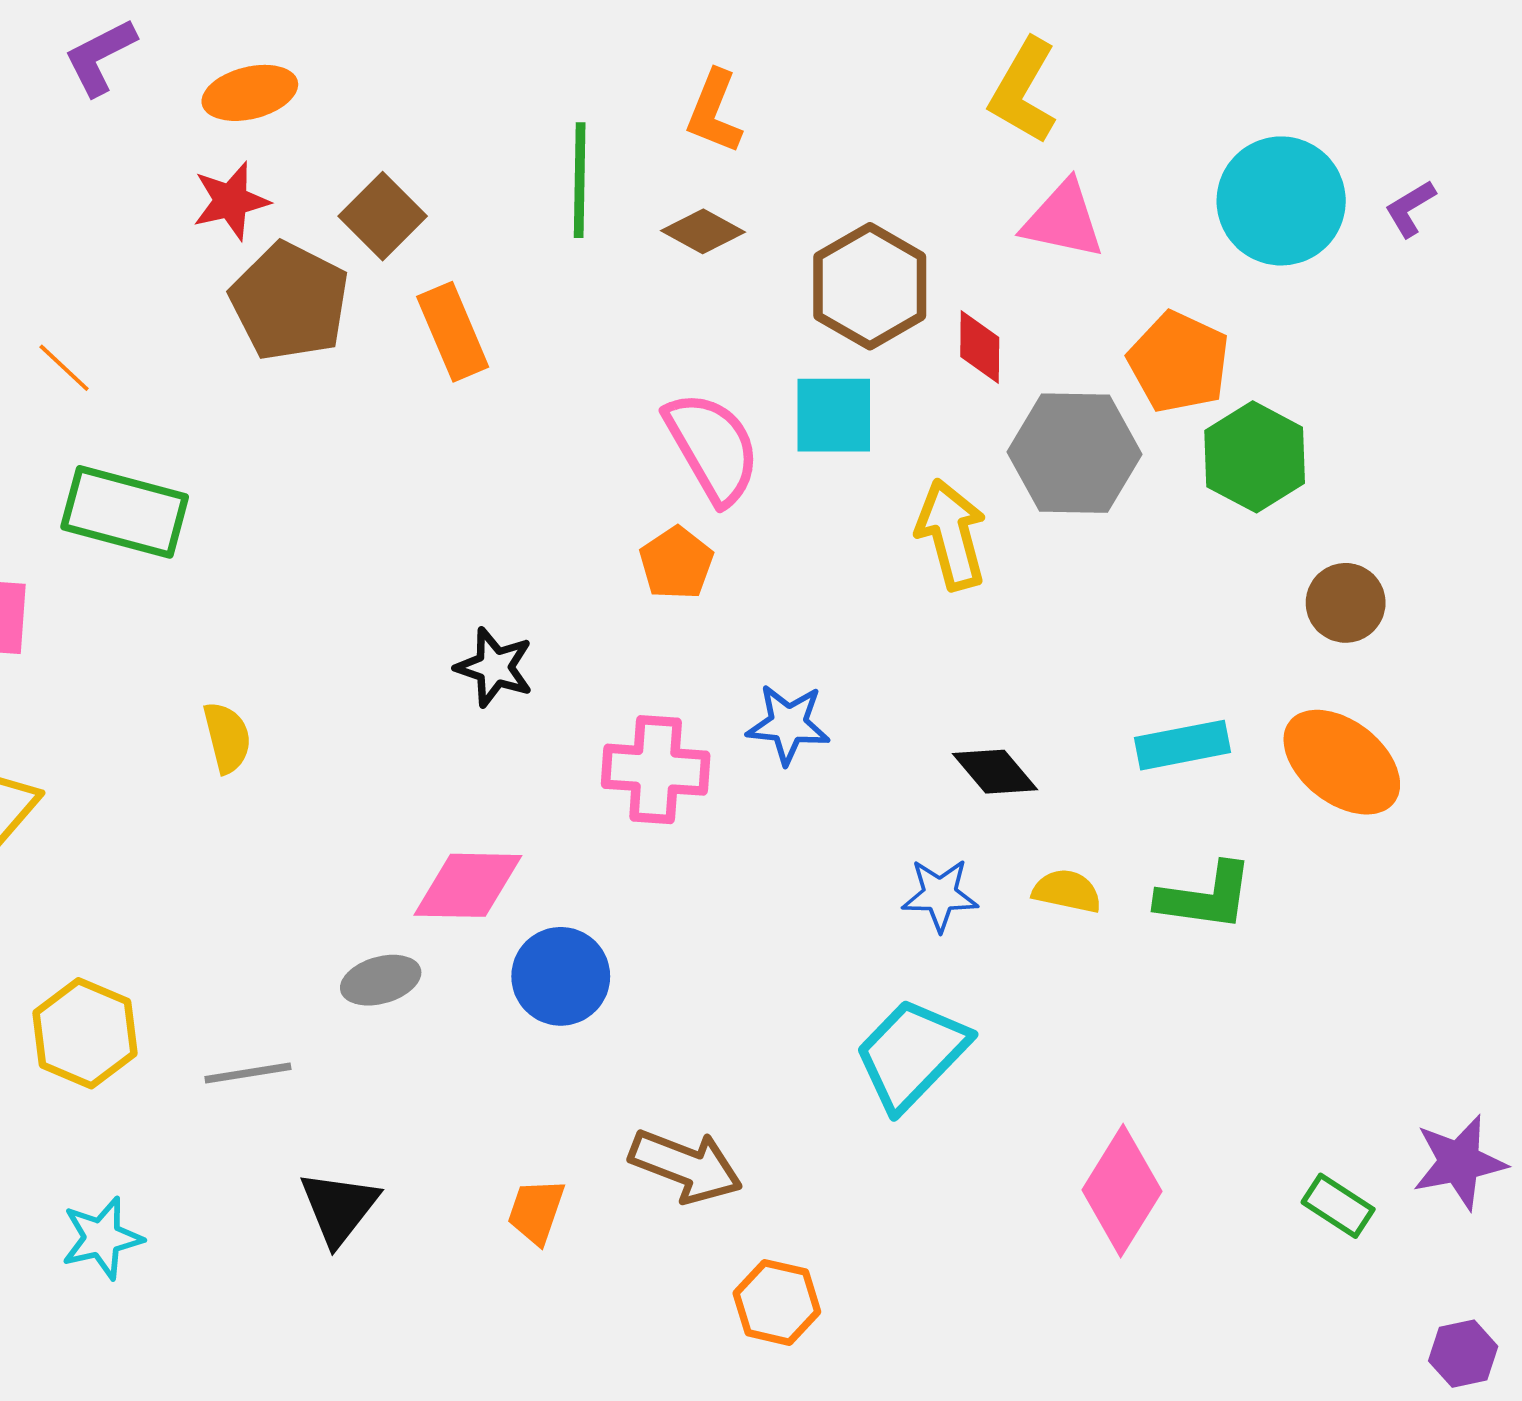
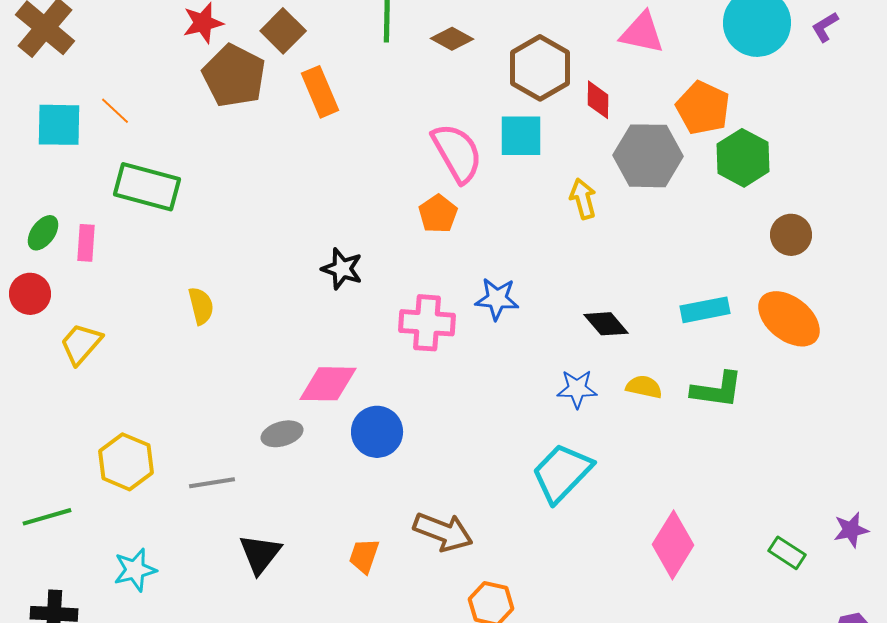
yellow arrow: (951, 535) -> (583, 199), size x0.7
purple star: (1459, 1162) -> (851, 530), size x0.7

